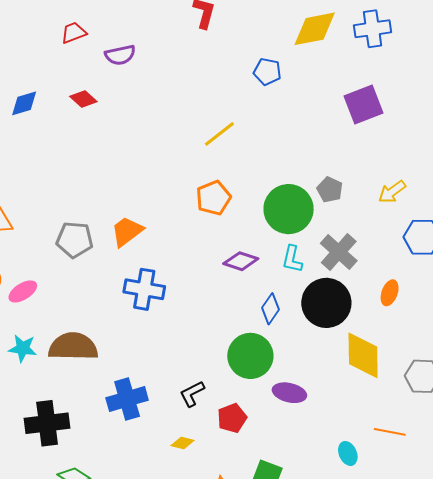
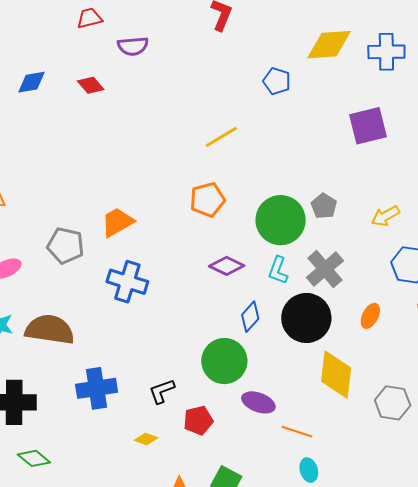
gray pentagon: (75, 240) -> (66, 246), moved
orange line: (390, 432) -> (297, 432), moved

